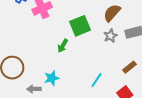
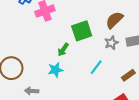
cyan star: (52, 78) -> (55, 70), moved
cyan line: (97, 80) -> (96, 67), moved

